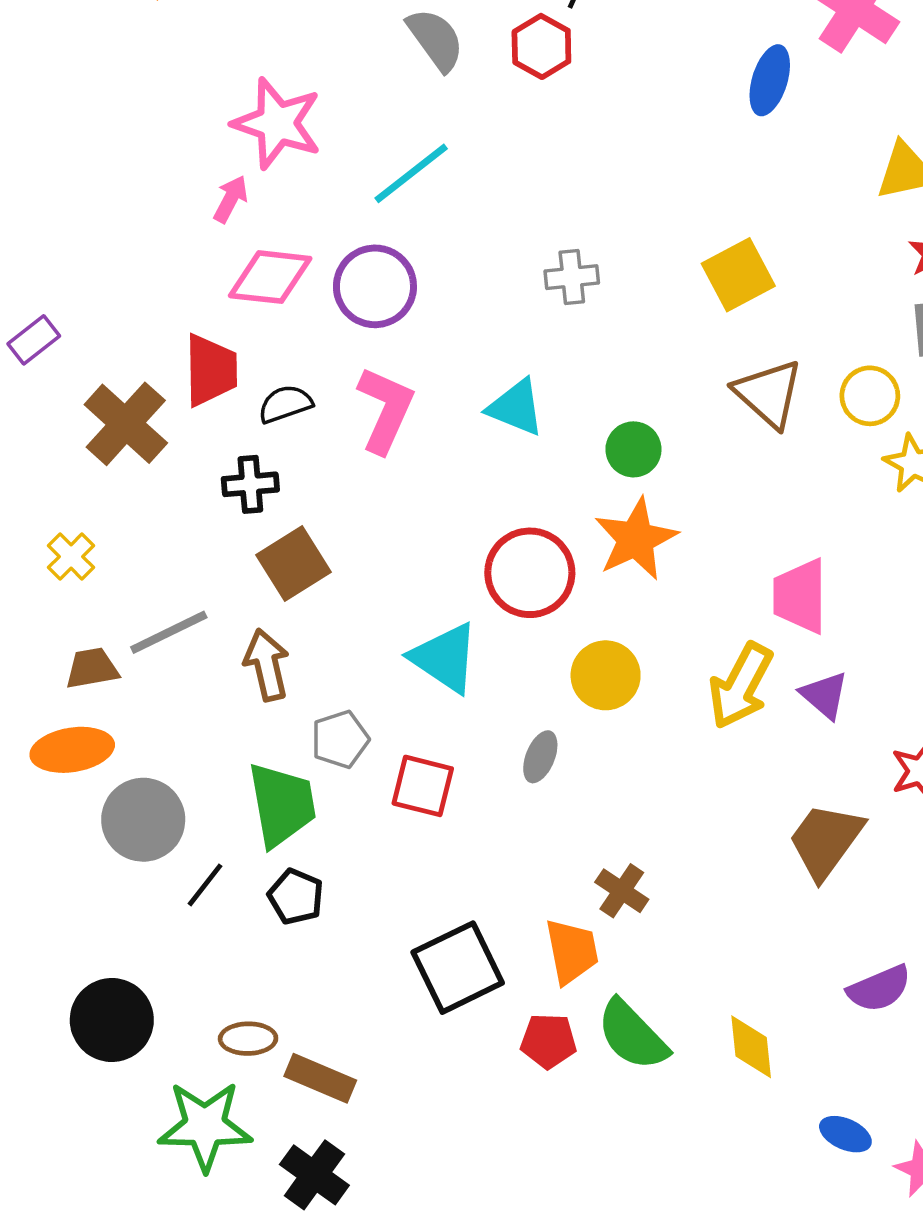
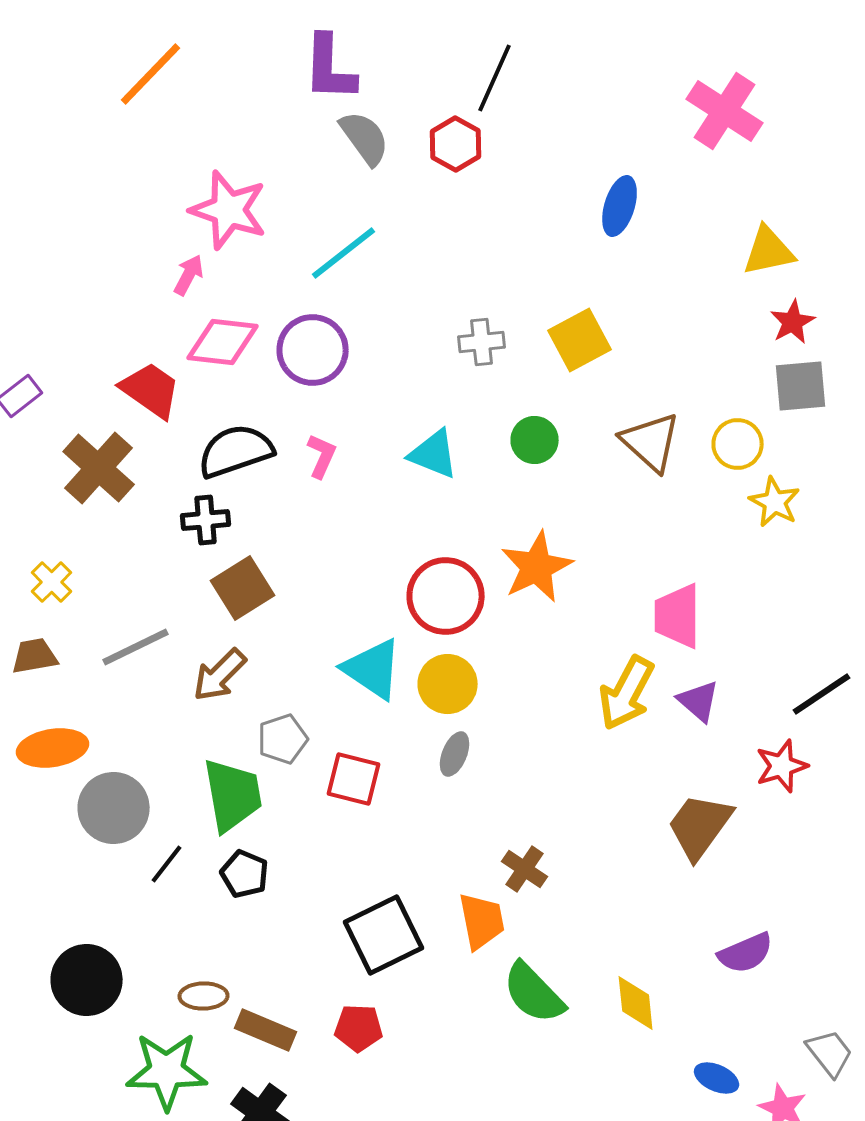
blue ellipse: (770, 80) -> (620, 206), moved
yellow square: (738, 275) -> (580, 340), moved
red trapezoid: (211, 370) -> (151, 390), moved, turned -54
black semicircle: (285, 404) -> (236, 451), size x1.6
pink L-shape: (385, 410) -> (322, 456), size x0.6
green circle: (633, 449) -> (535, 440), moved
brown arrow: (267, 665) -> (220, 675), turned -122
brown trapezoid: (92, 668) -> (35, 656), moved
yellow circle: (606, 675) -> (448, 684), moved
red pentagon: (548, 1041) -> (359, 1028), moved

